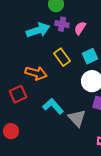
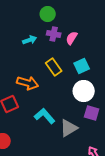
cyan arrow: (38, 30) -> (30, 40), size x0.6
gray triangle: (77, 118) -> (69, 128), turned 42

